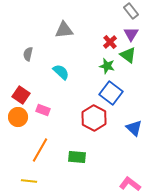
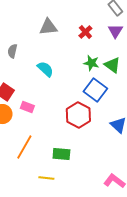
red cross: (110, 42) -> (85, 32), moved
green triangle: (128, 55) -> (112, 65), moved
yellow line: (29, 181) -> (46, 178), moved

